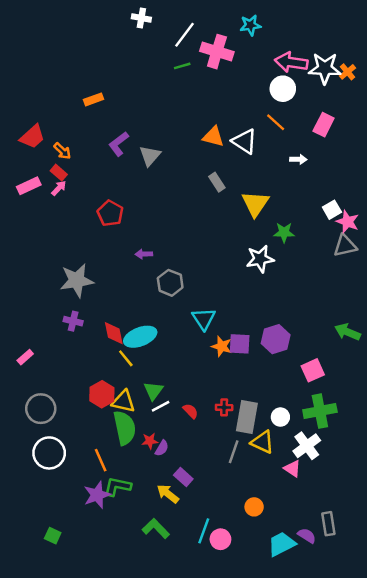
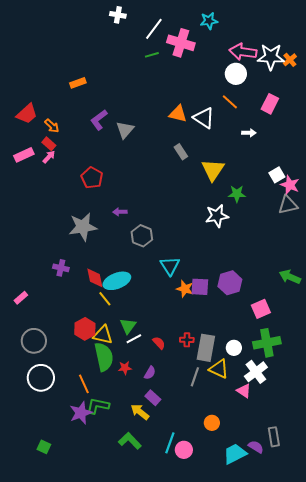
gray star: (77, 280) -> (83, 227), moved
purple semicircle: (162, 448) -> (150, 373), moved

